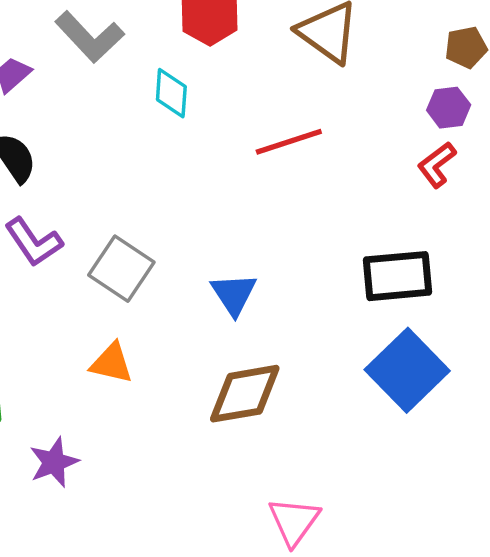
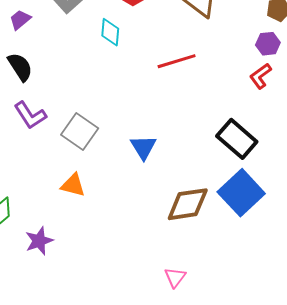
black rectangle: (397, 276) -> (237, 139), turned 45
brown diamond: (245, 394) -> (188, 204), moved
pink triangle: (294, 521) -> (175, 277), size x0.7

